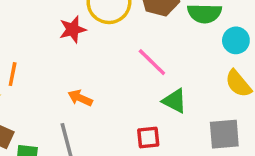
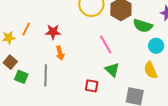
red star: (73, 29) -> (53, 32), moved
orange arrow: (80, 98) -> (60, 53), turned -144

